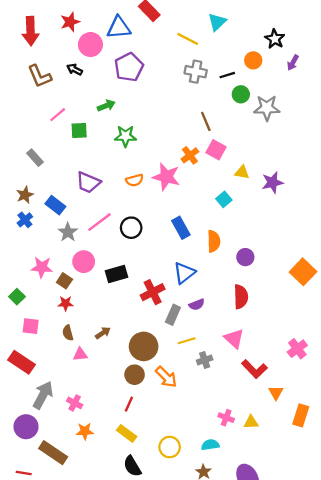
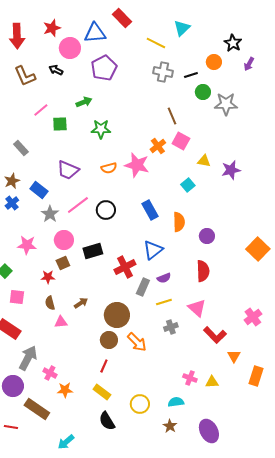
brown square: (64, 281) -> (63, 263), moved, turned 32
yellow line: (187, 341) -> (164, 302), moved
pink cross: (75, 403) -> (50, 373), moved

